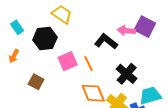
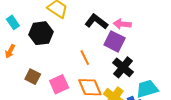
purple square: (145, 27) -> (115, 41), moved
black L-shape: (106, 41) -> (96, 22), moved
pink square: (68, 61) -> (59, 84), moved

